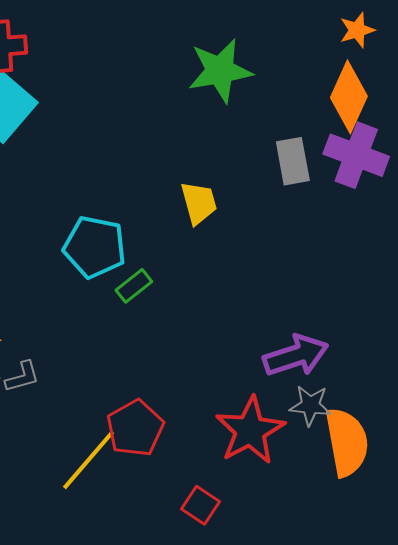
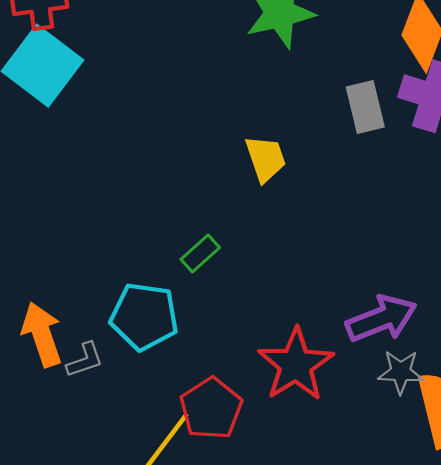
cyan pentagon: (95, 247) -> (144, 317), moved
red star: (250, 431) -> (296, 365), moved

